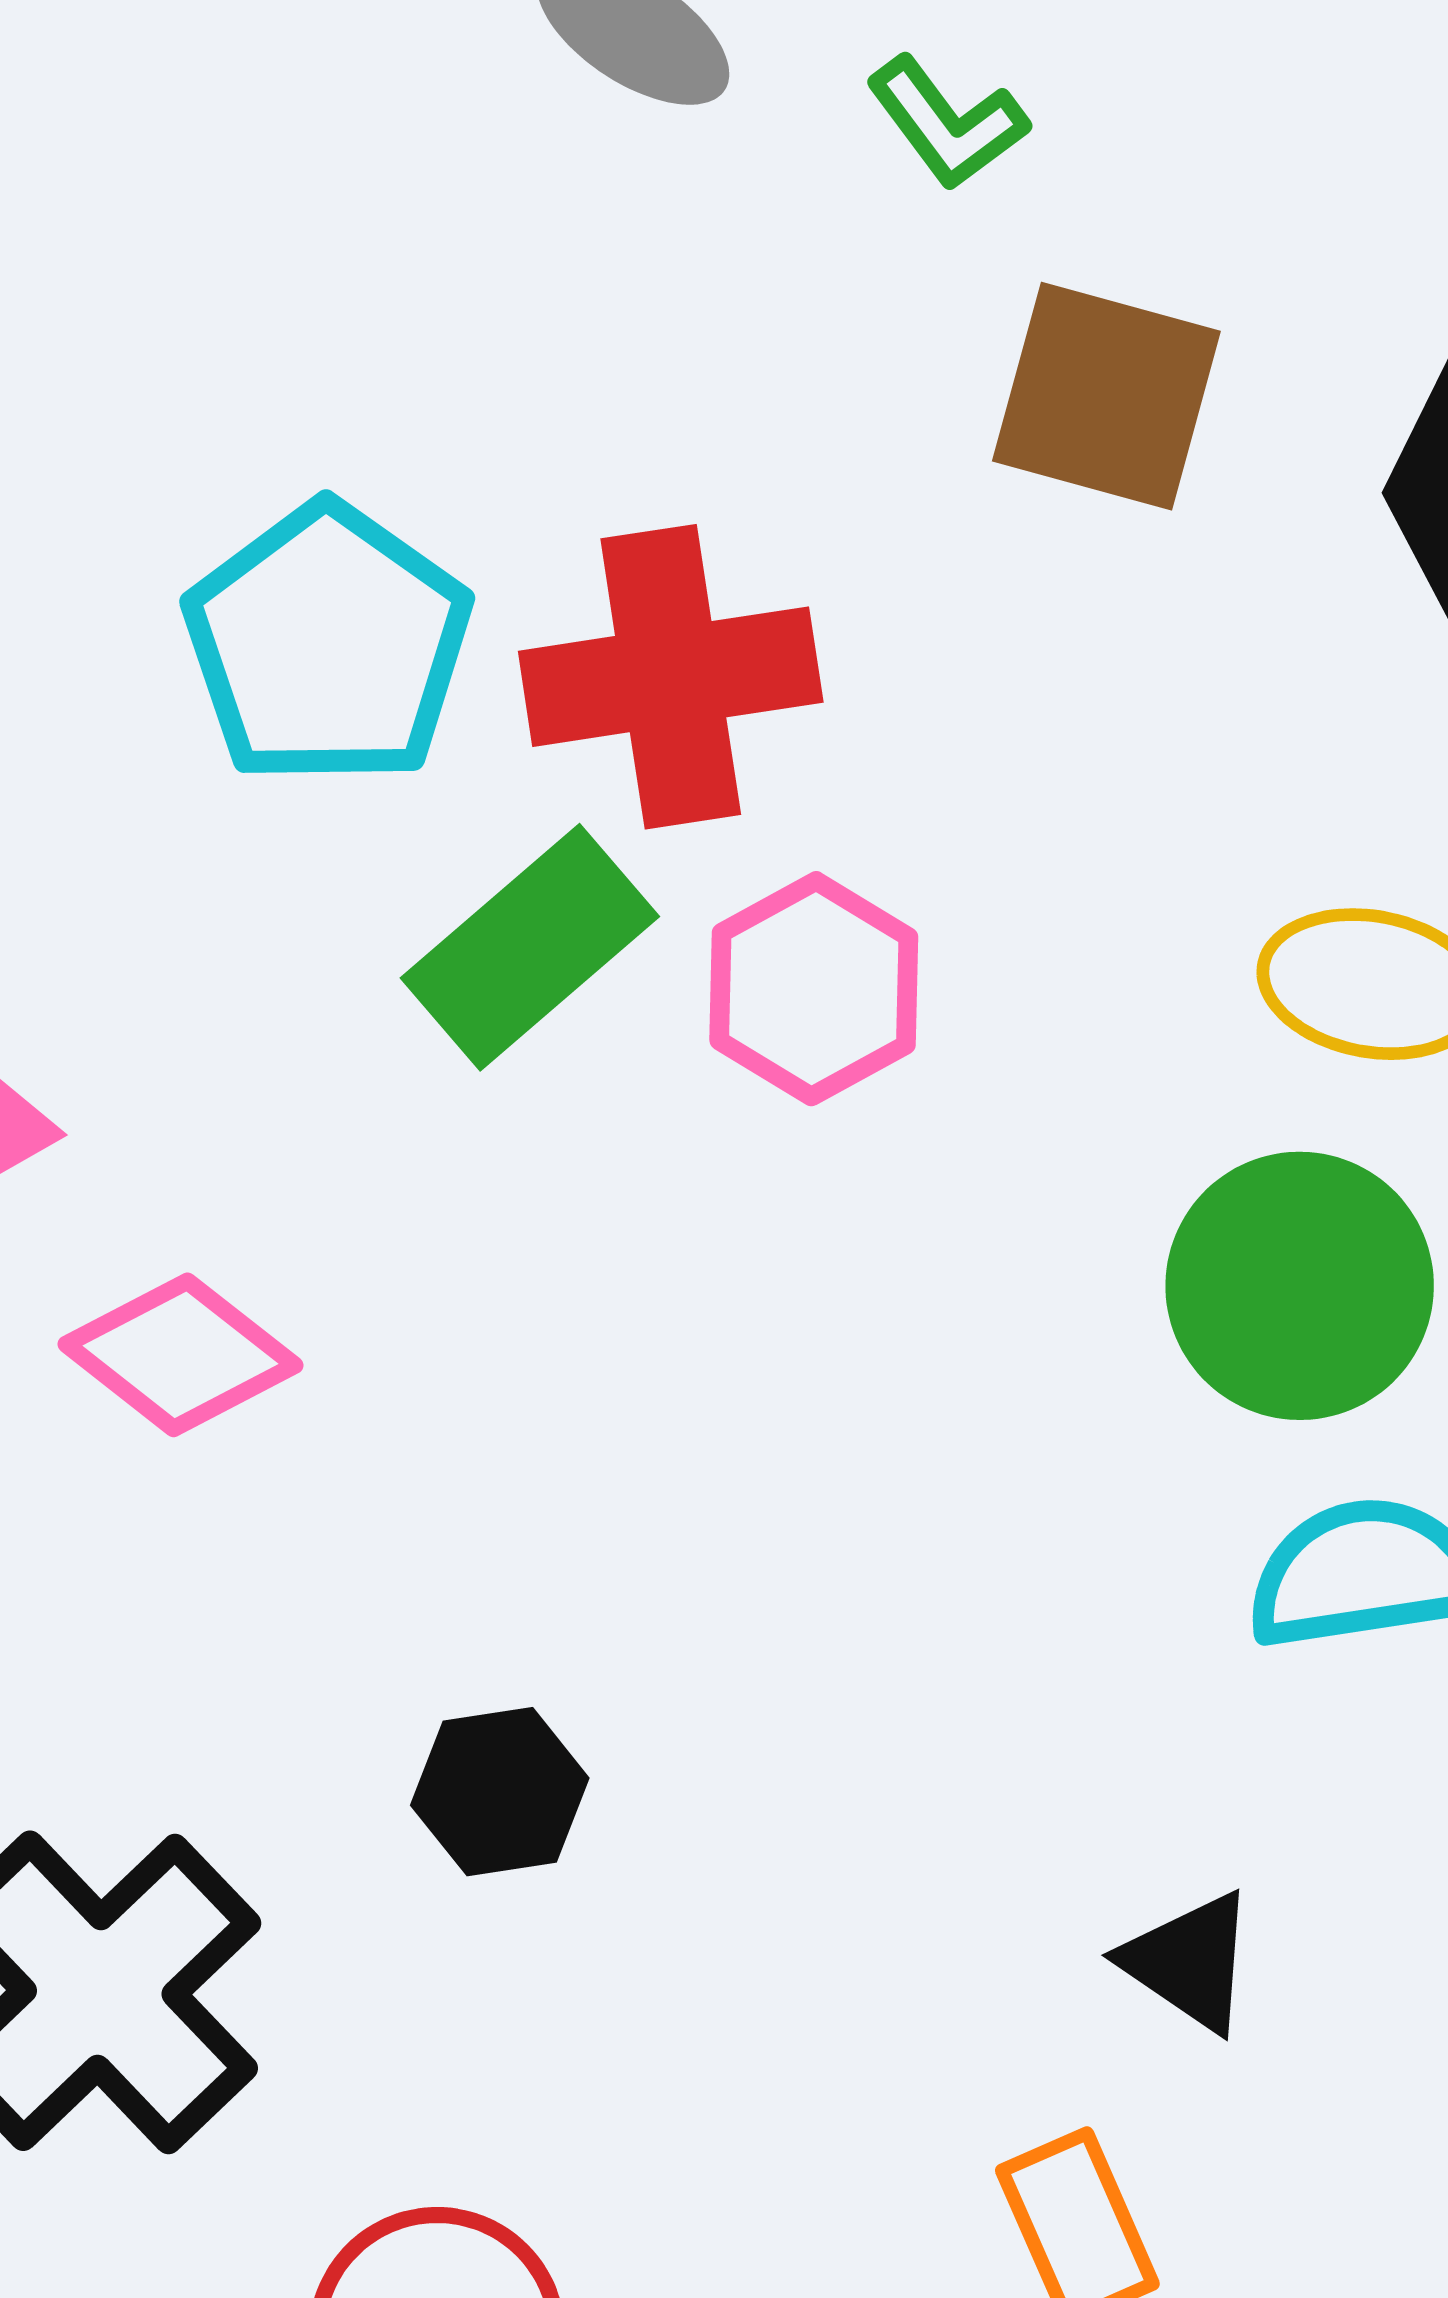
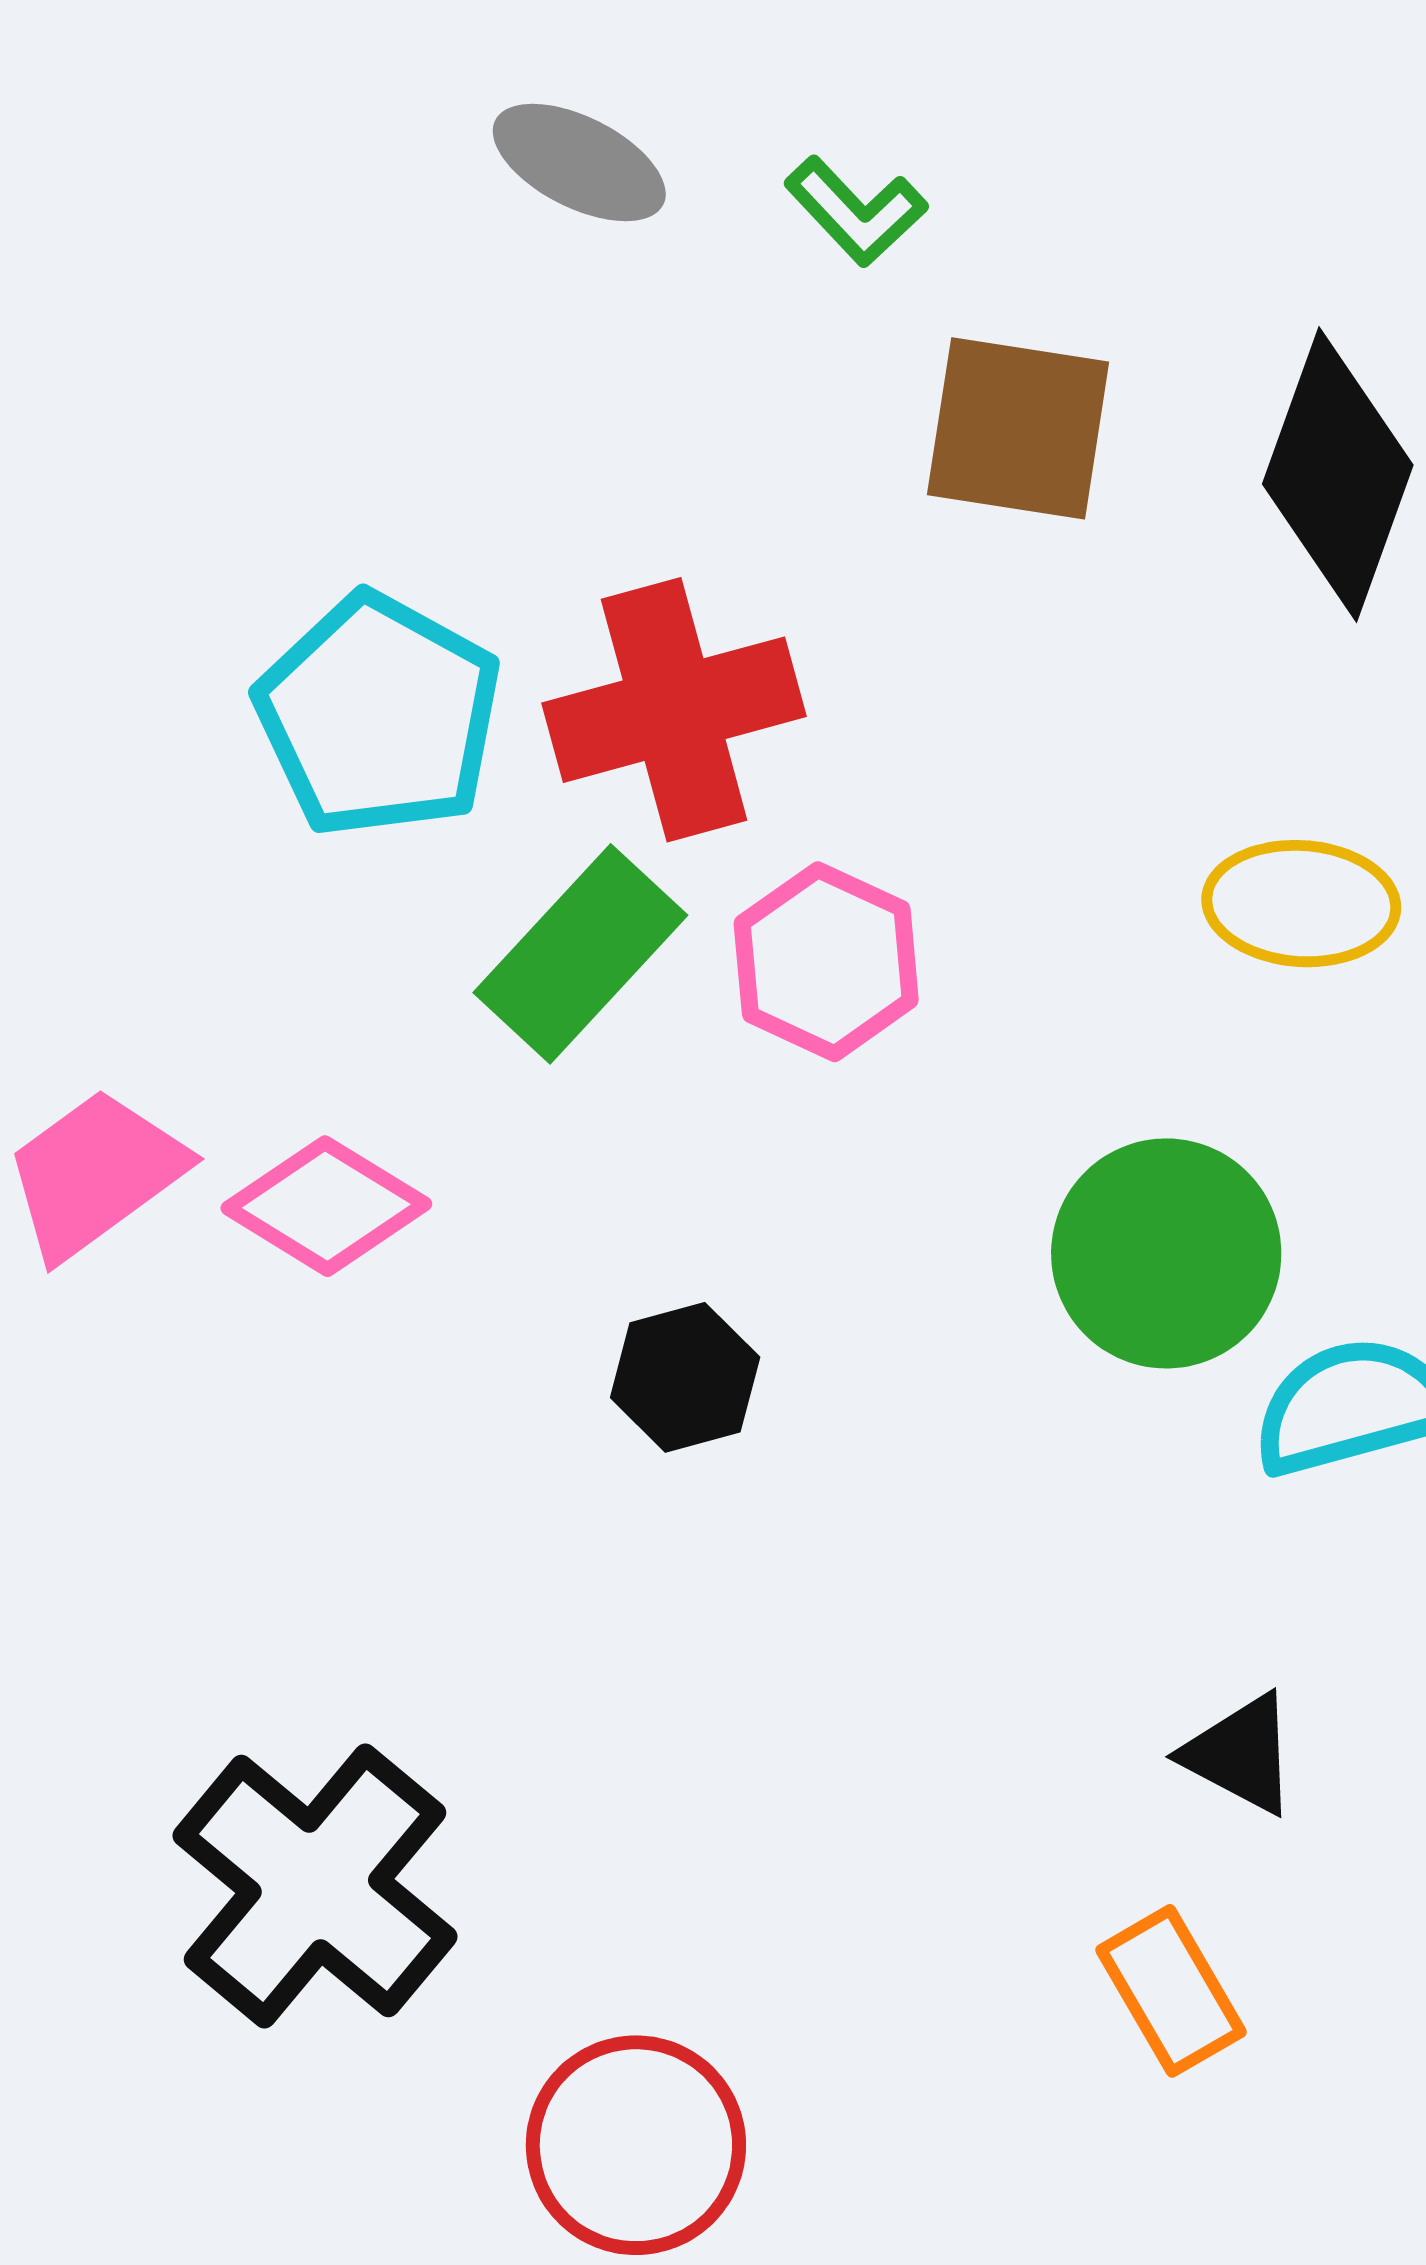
green circle: (1300, 1286) -> (1166, 1253), moved
pink diamond: (180, 1355) -> (326, 1206), moved
black hexagon: (500, 1792) -> (685, 1377), moved

